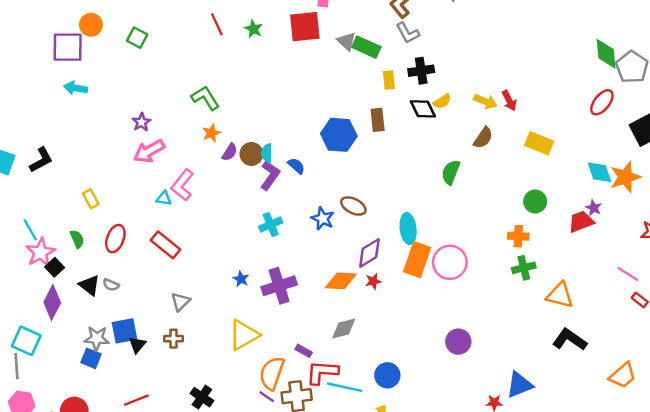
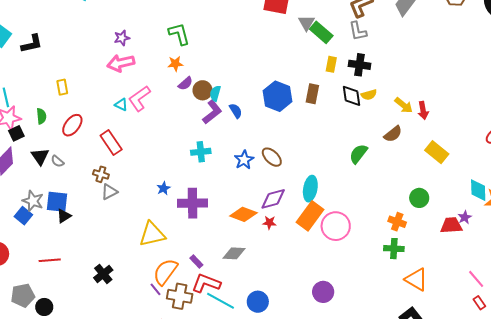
brown cross: (174, 339) -> (101, 174), moved

